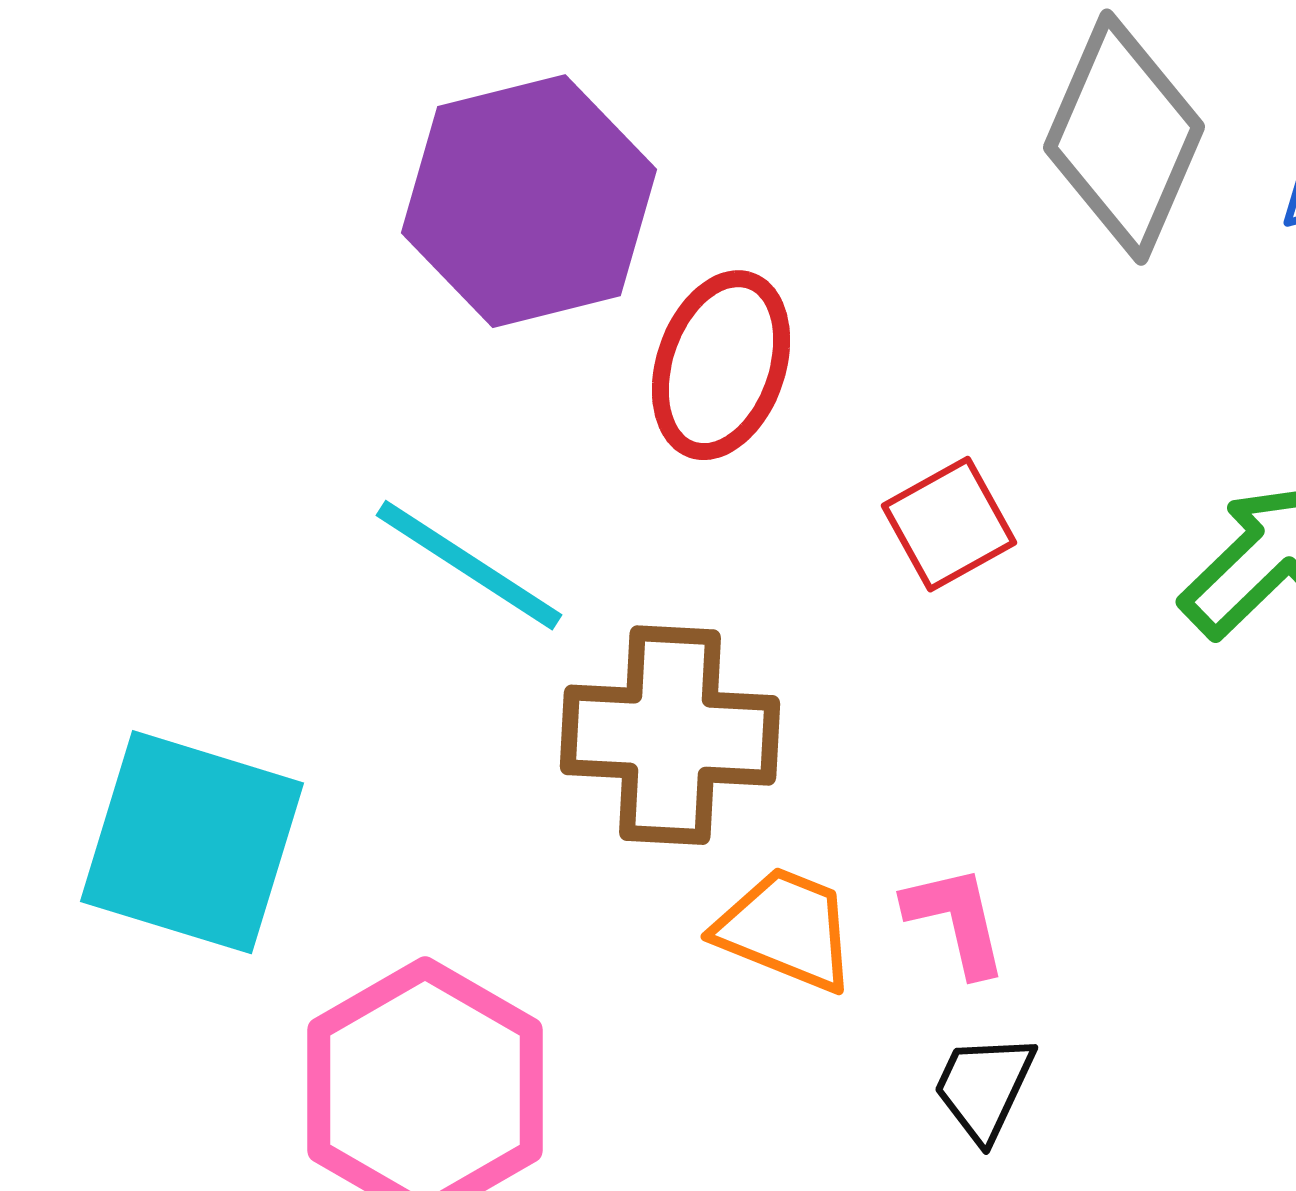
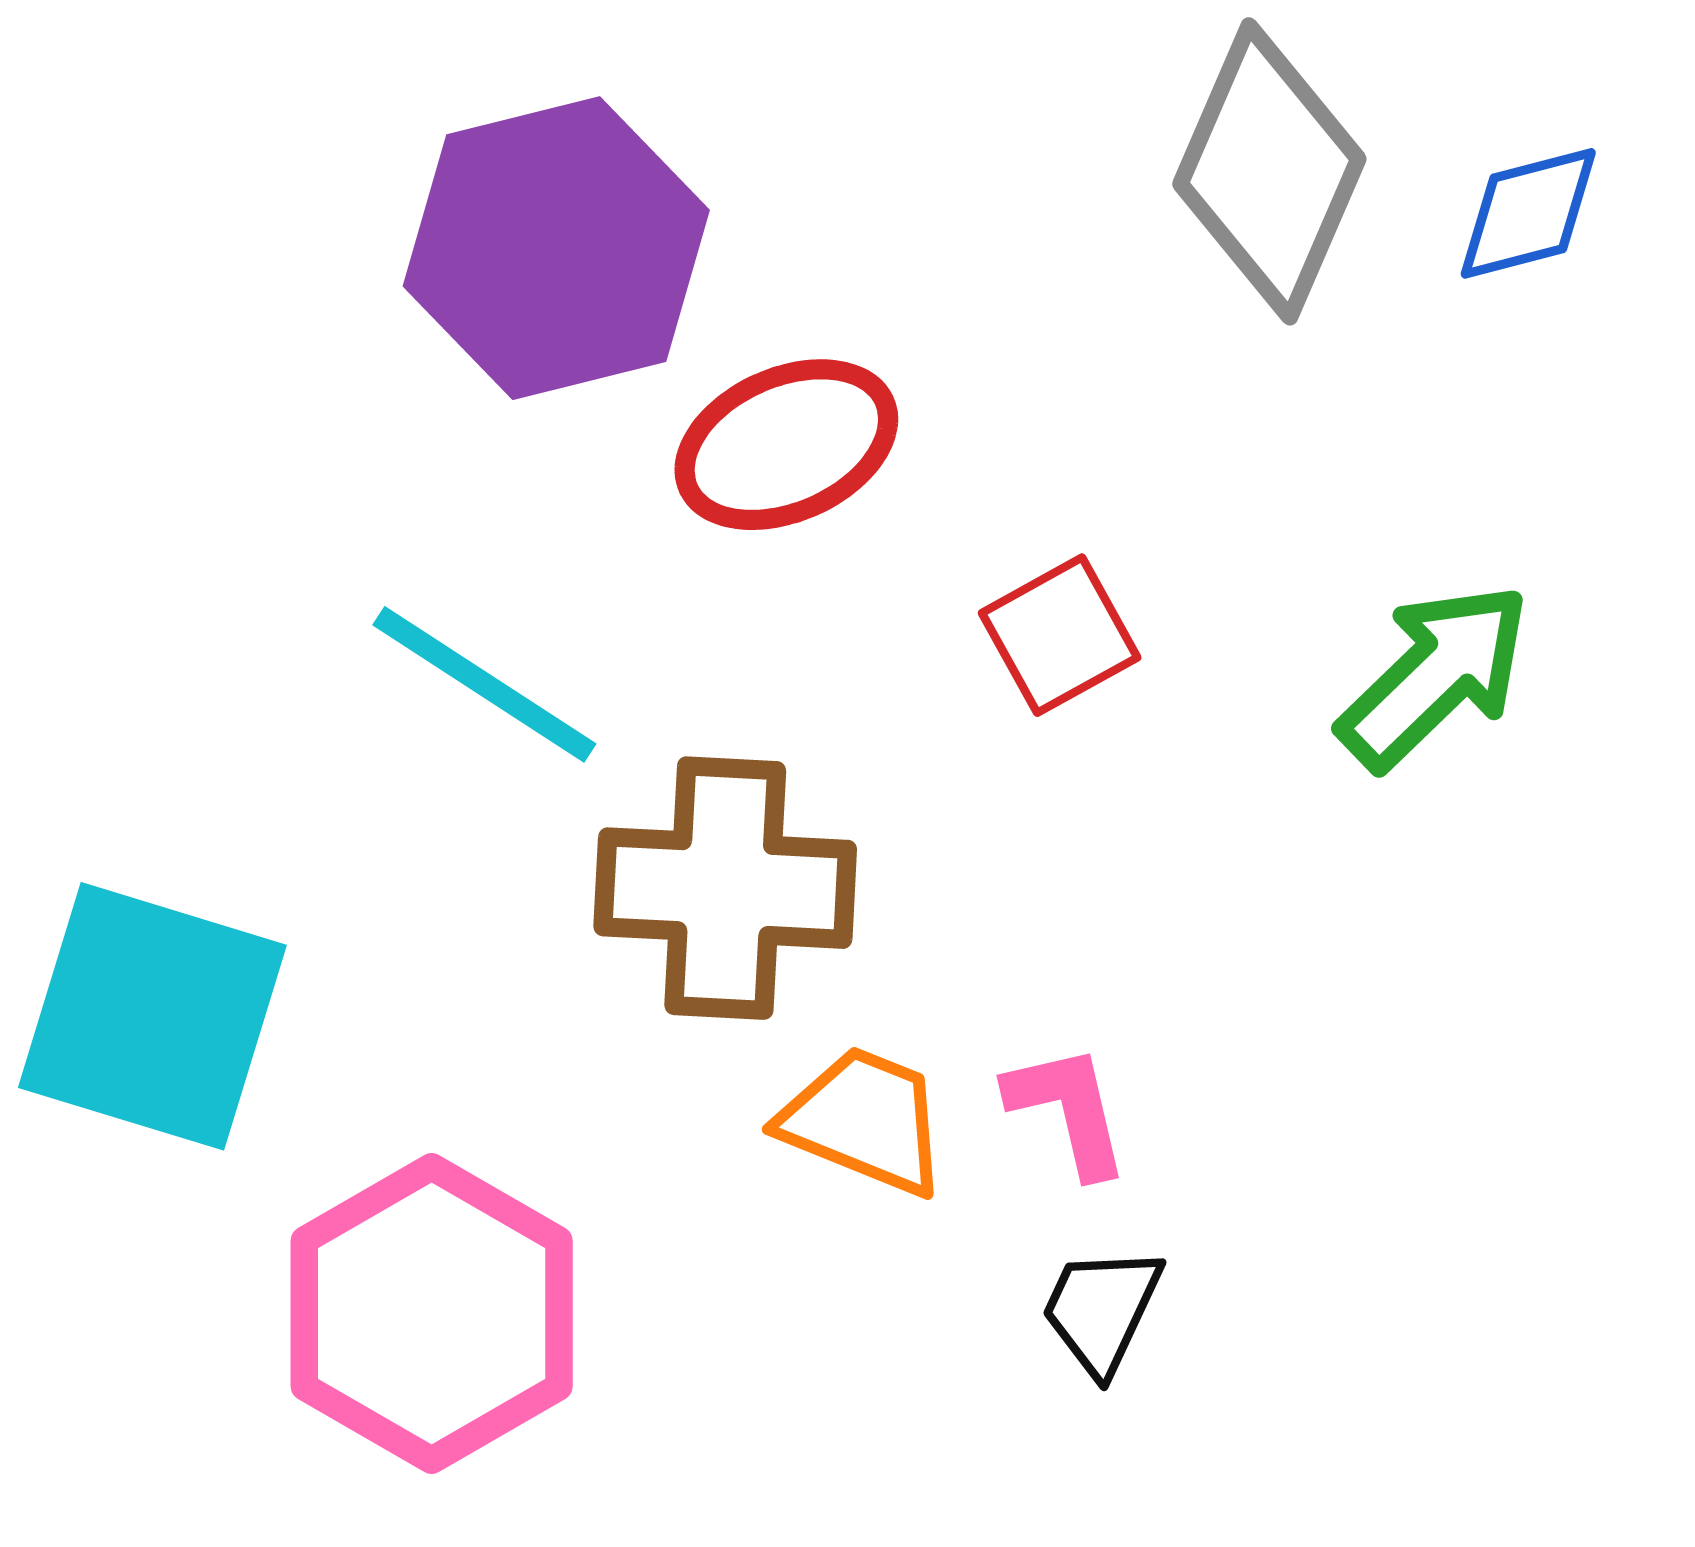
red ellipse: (721, 365) -> (786, 445), turned 47

